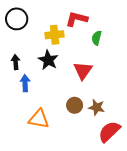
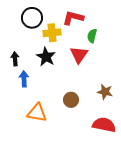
black circle: (17, 19) -> (32, 18), moved
red triangle: (83, 71) -> (79, 55), moved
brown star: (97, 107) -> (105, 92), moved
red semicircle: (109, 132) -> (104, 125), turned 55

